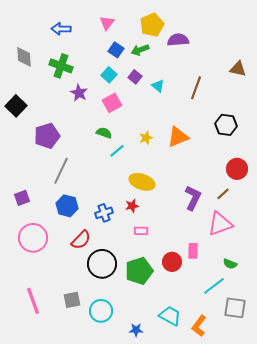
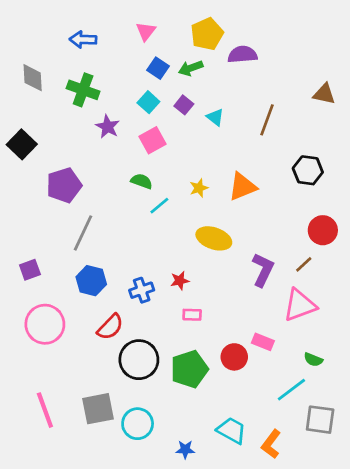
yellow ellipse: (142, 182) -> (214, 238), moved
pink rectangle: (193, 251) -> (263, 342), turned -70
gray square: (72, 300) -> (98, 409), size x1.4

